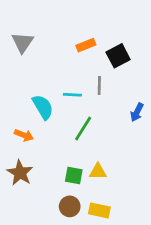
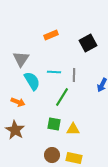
gray triangle: (23, 42) -> (21, 59), moved
orange rectangle: (86, 45) -> (51, 35), moved
gray line: (99, 85) -> (74, 75), moved
green square: (74, 175) -> (54, 124), moved

